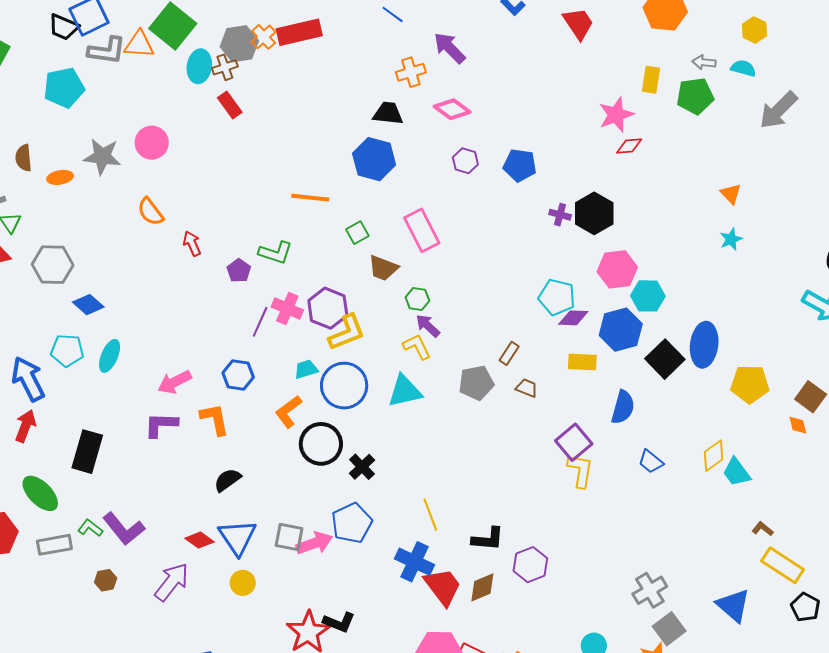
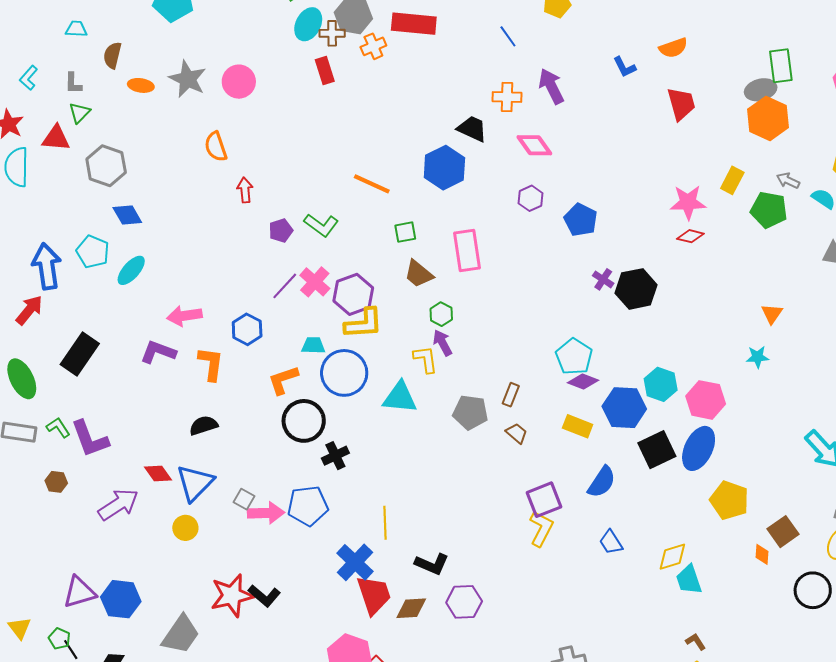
orange cross: (264, 37) -> (373, 46), moved
pink hexagon: (617, 269) -> (706, 400), moved
brown rectangle: (509, 353) -> (511, 395), turned -30
gray square: (289, 537) -> (244, 499), size x0.7

